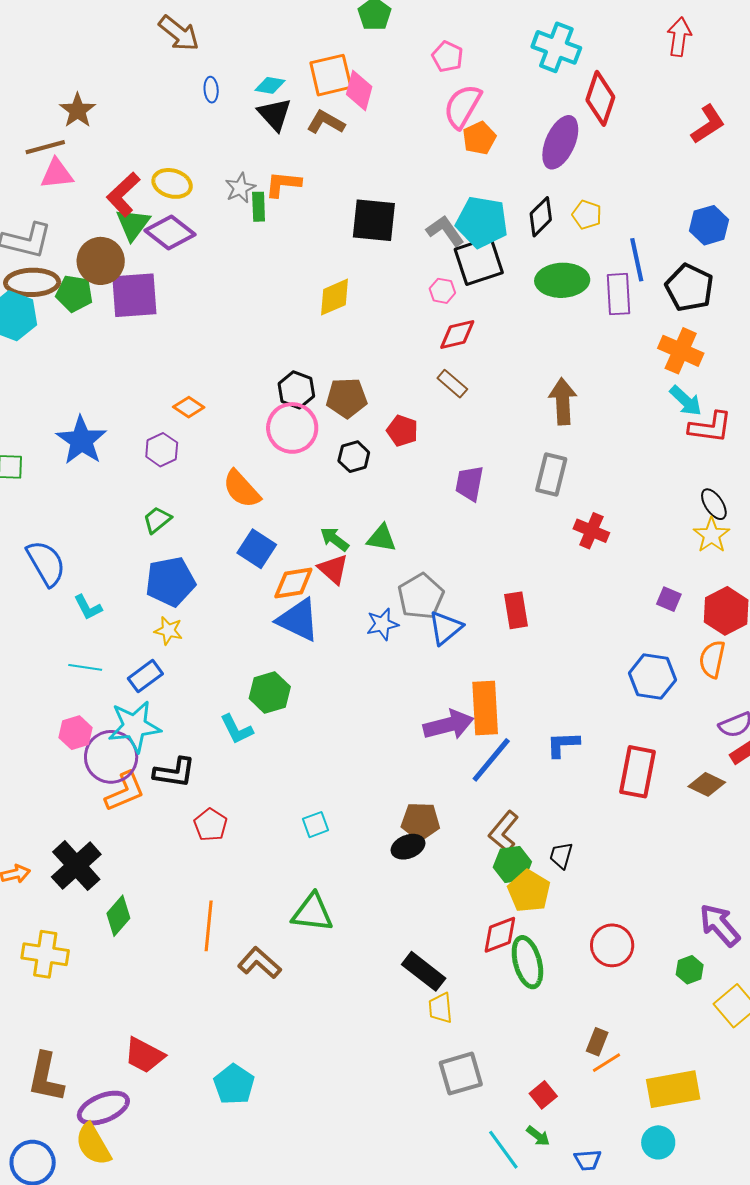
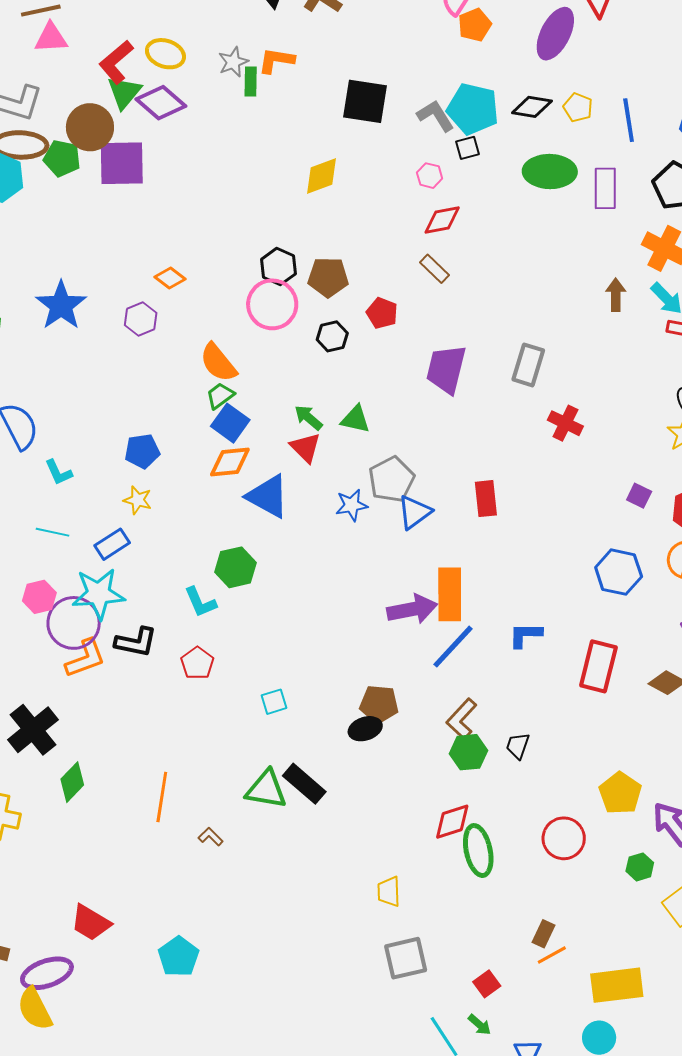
black diamond: (541, 217) -> (532, 107), turned 51
blue line: (637, 260) -> (629, 120), moved
black square: (479, 261) -> (468, 148), size x0.5
brown arrow: (563, 401) -> (616, 295), moved, size x0.7
purple trapezoid: (469, 483) -> (446, 369), size x1.4
green trapezoid: (157, 520) -> (220, 396), moved
blue pentagon: (170, 582) -> (142, 451), size x0.7
orange diamond: (293, 583) -> (230, 462), moved
red pentagon: (210, 825) -> (197, 663), moved
yellow pentagon: (529, 891) -> (620, 793), moved
brown L-shape: (259, 963) -> (211, 837), size x0.6
black rectangle: (424, 971) -> (304, 784), moved

